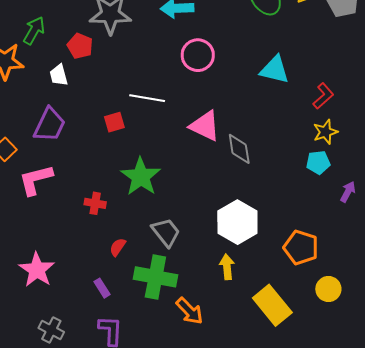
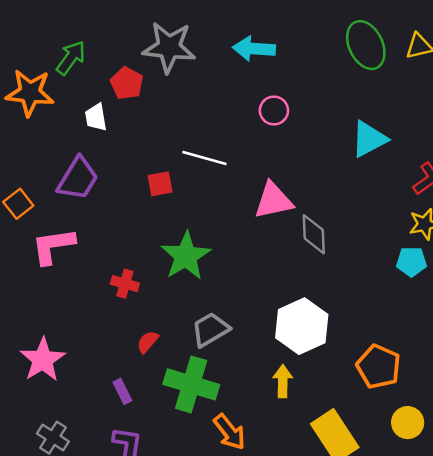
pink circle: (198, 55) -> (274, 110), size x0.7
cyan triangle: (275, 70) -> (369, 139), turned -48
pink triangle: (205, 126) -> (273, 201), turned -44
gray trapezoid: (166, 232) -> (210, 330), turned -88

